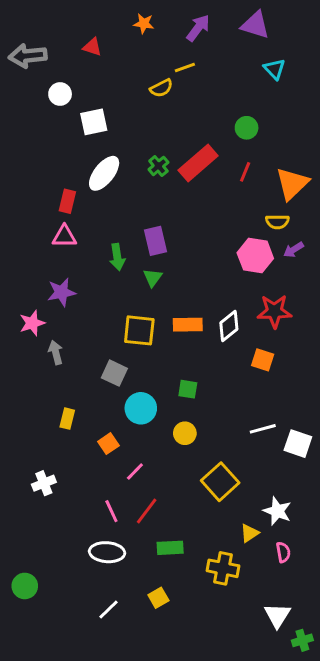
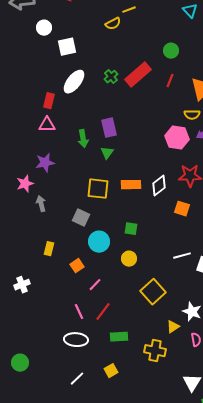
white cross: (44, 483) -> (22, 285), moved

